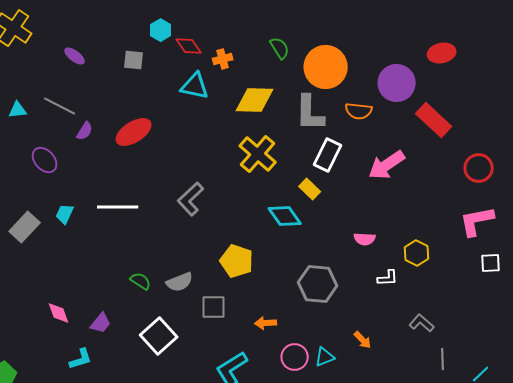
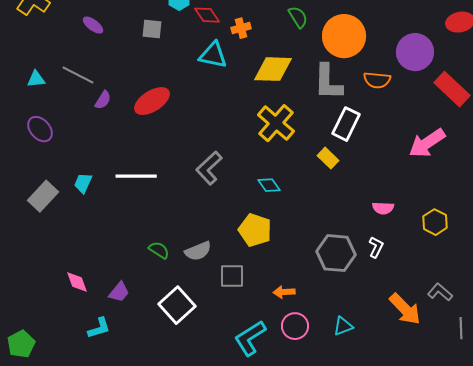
purple ellipse: (45, 160) -> (40, 129), moved
pink arrow: (387, 165) -> (427, 143), moved
cyan diamond: (285, 216) -> (269, 185), moved, size x0.7
white L-shape: (388, 278) -> (376, 247), moved, turned -60
orange arrow: (363, 340) -> (405, 309), moved, size x1.8
pink circle: (295, 357) -> (295, 326), moved

